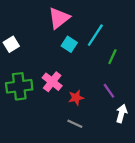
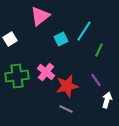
pink triangle: (59, 18) -> (40, 16), moved
cyan square: (69, 44) -> (61, 39), turned 32
red star: (76, 98) -> (67, 86), size x1.6

